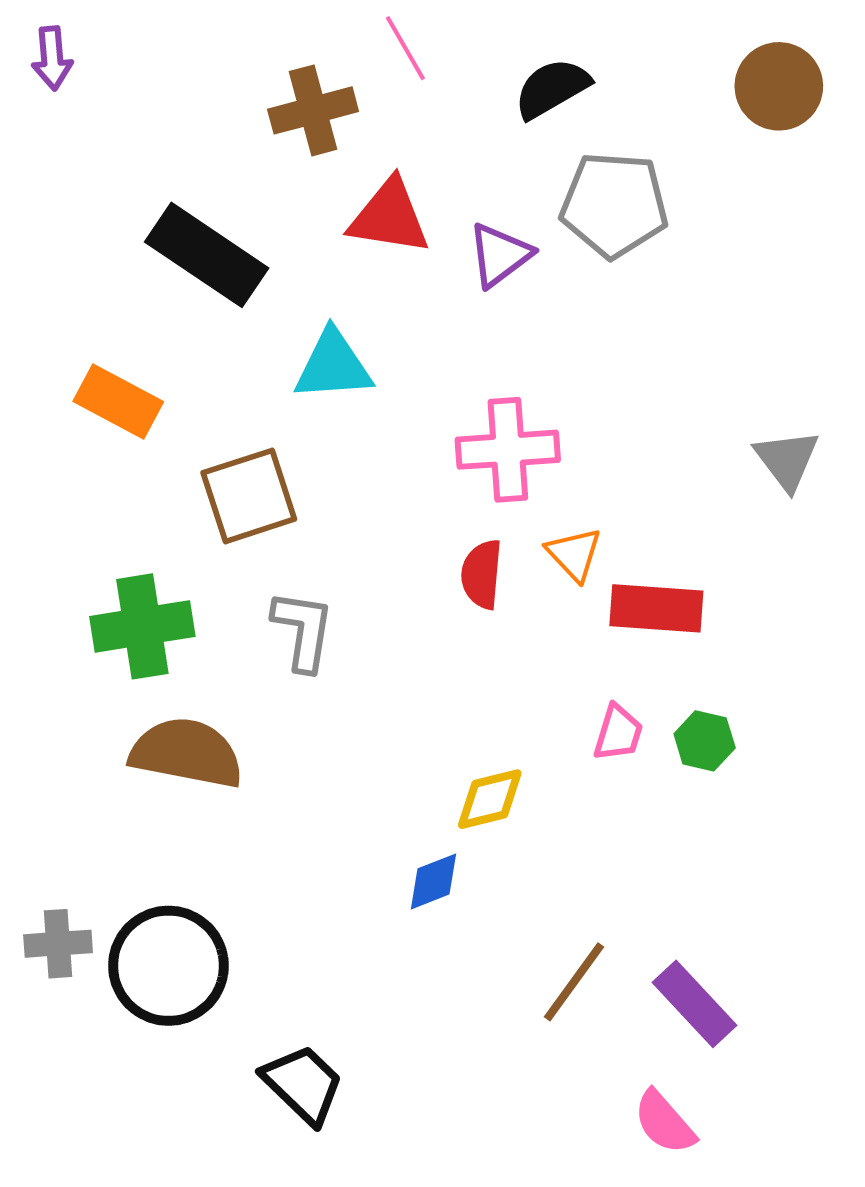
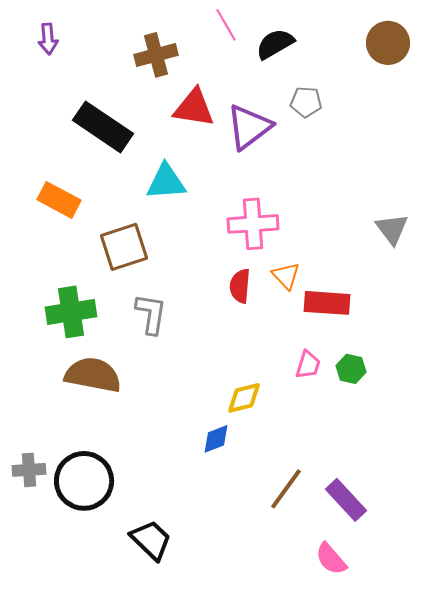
pink line: (405, 48) -> (226, 25), moved
purple arrow: (52, 58) -> (48, 39), moved
gray pentagon: (614, 205) -> (306, 102), size x0.6
purple triangle: (500, 255) -> (249, 127), size x1.4

